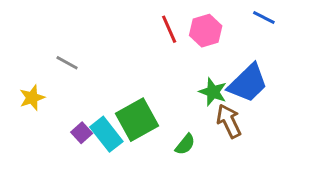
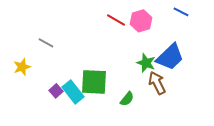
red line: (169, 29) -> (116, 20), turned -36
green square: (137, 120) -> (94, 82), turned 32

